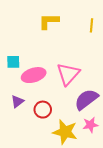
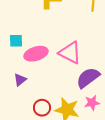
pink triangle: (68, 74) -> (70, 53), turned -45
red circle: (43, 110) -> (42, 108), moved

